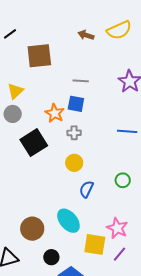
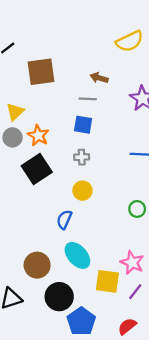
brown arrow: (86, 35) -> (99, 78), moved
orange star: (55, 113) -> (38, 135), moved
blue semicircle: (86, 189) -> (64, 220), moved
black circle: (51, 257) -> (59, 297), size x1.6

